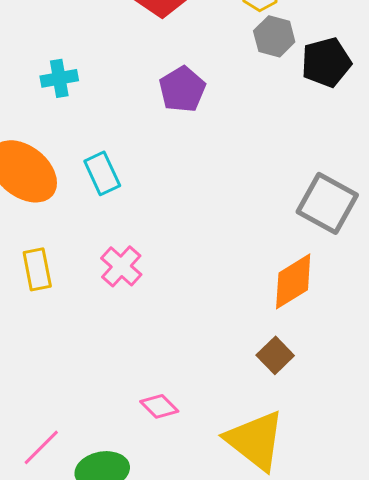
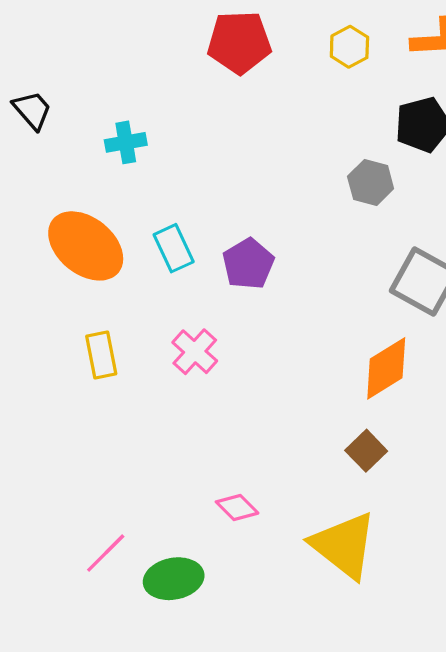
gray hexagon: (274, 36) -> (371, 183), moved
purple pentagon: (182, 89) -> (248, 264), moved

